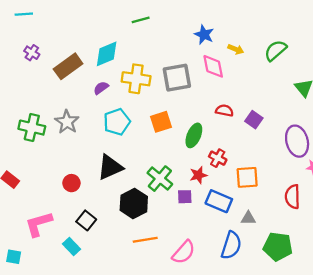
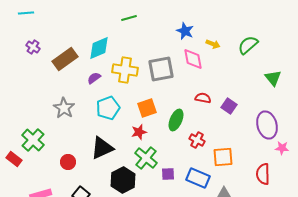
green cross: (32, 128) -> (33, 140), moved, turned 30
red star: (198, 175) -> (139, 132), moved

